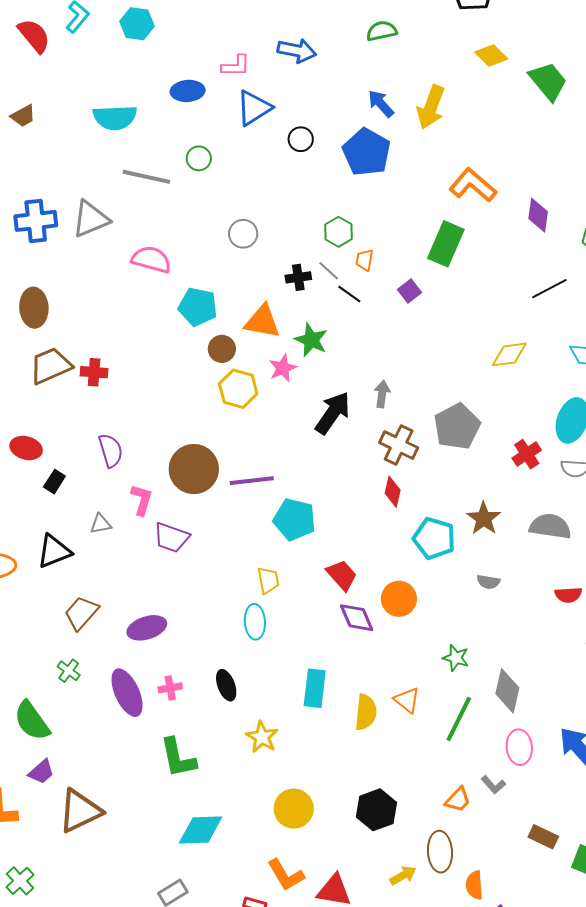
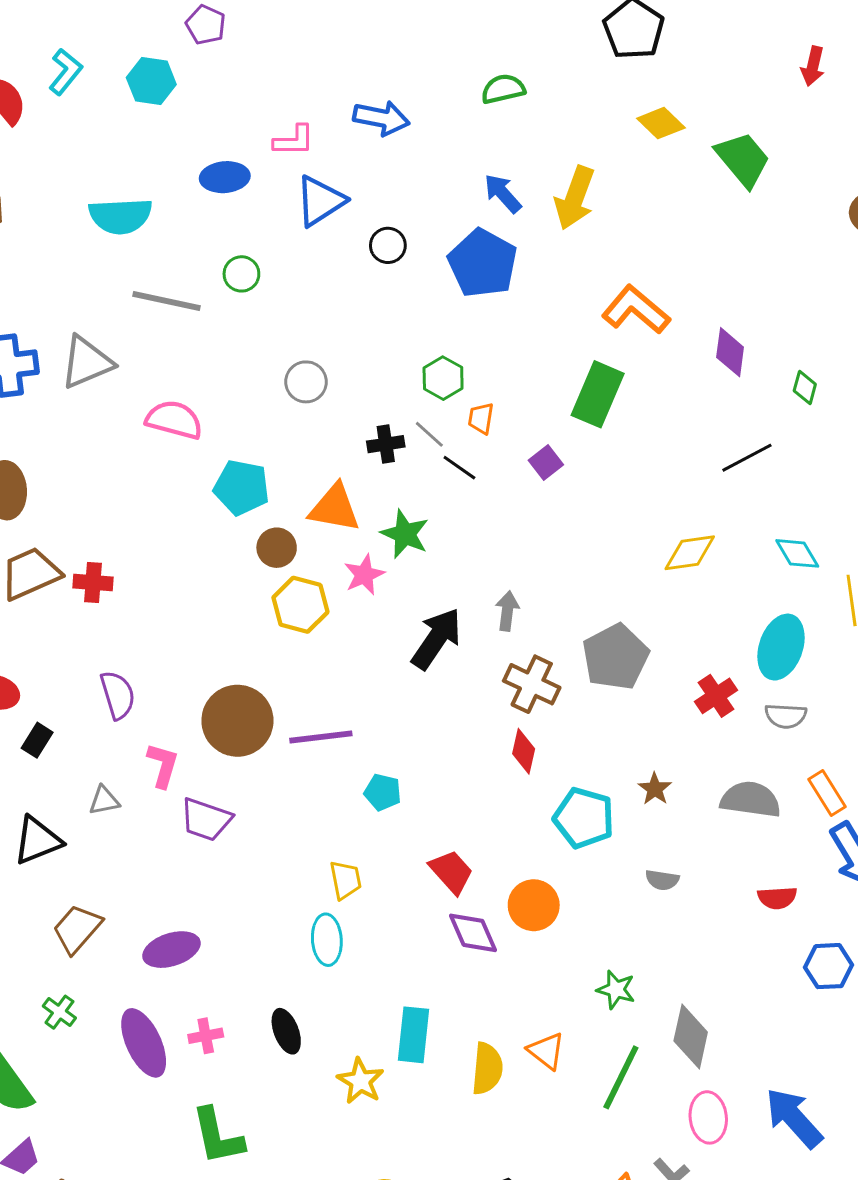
brown star: (484, 518) -> (655, 789), size x0.7
cyan pentagon: (294, 519) -> (383, 792), size x0.6
yellow star: (262, 737) -> (360, 1081), moved

